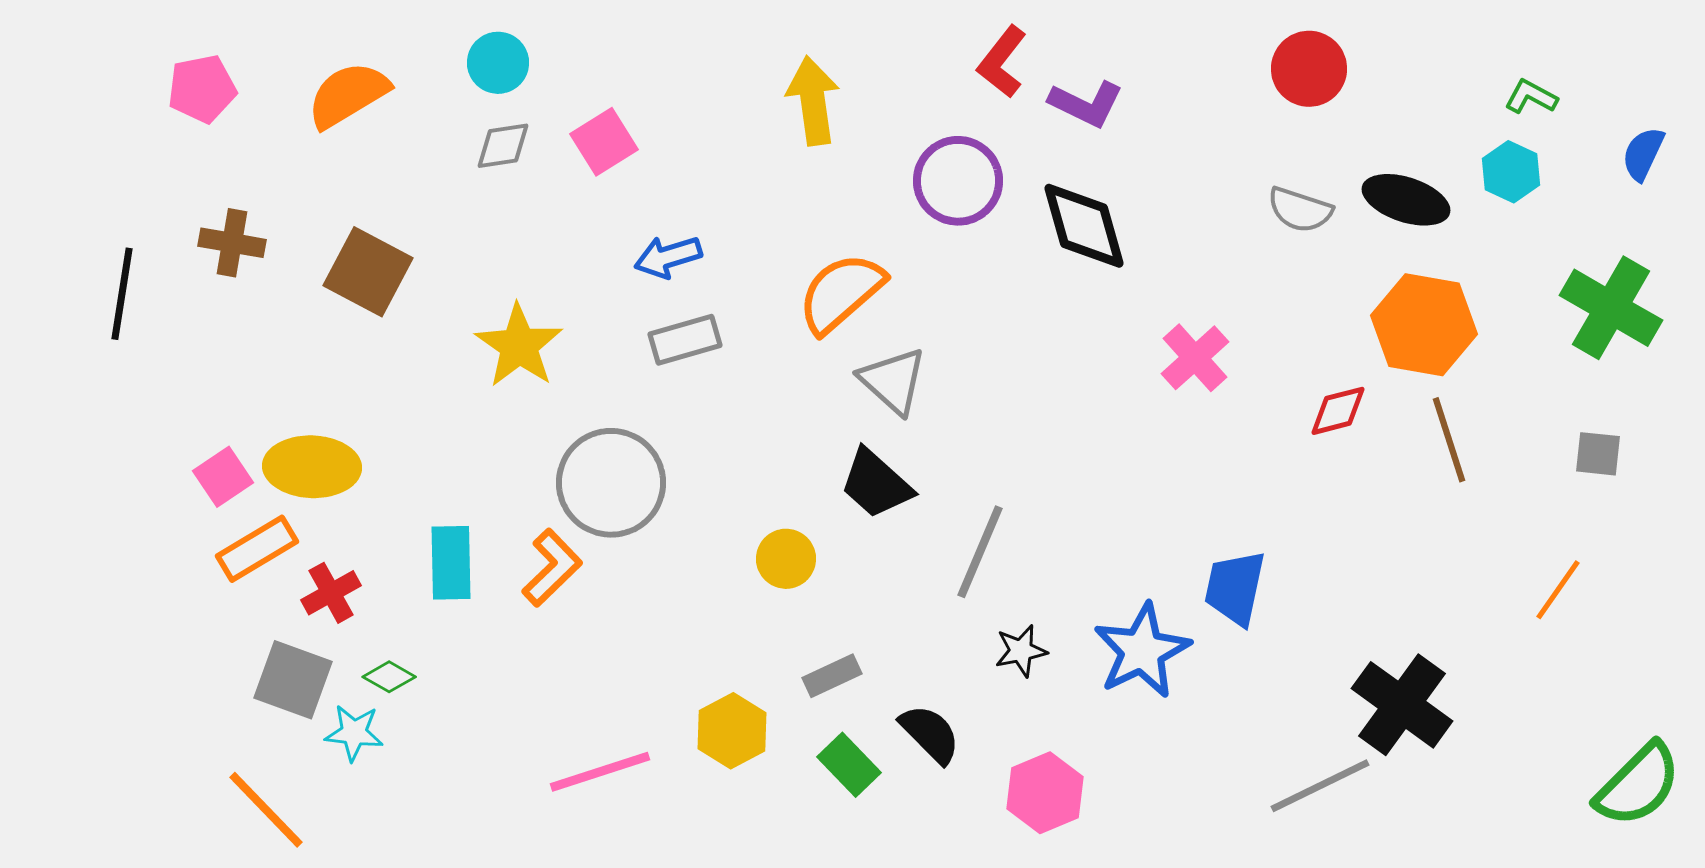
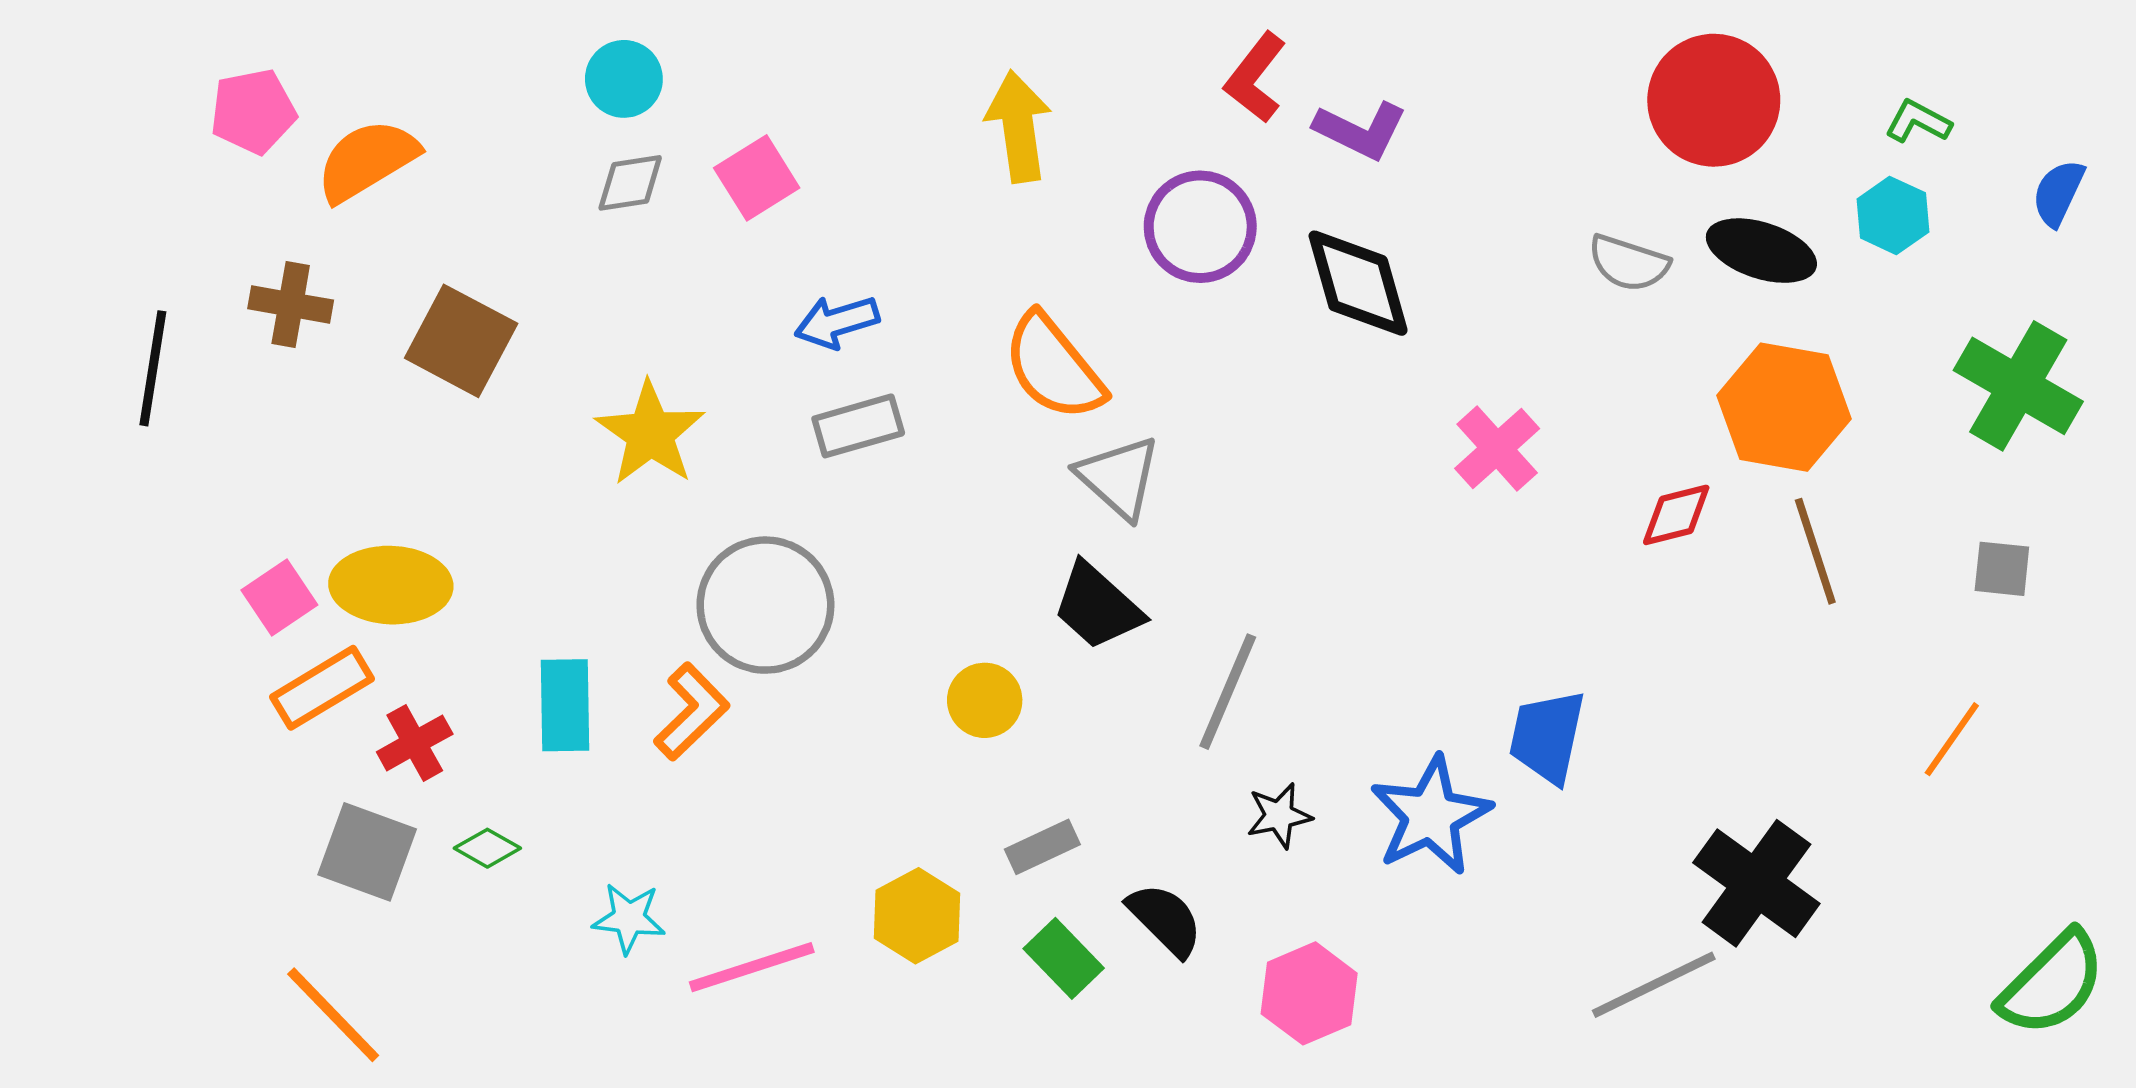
red circle: (1309, 69) -> (1714, 100), moved, size x1.4
orange semicircle: (348, 95) -> (367, 160), moved
orange semicircle: (841, 293) -> (1054, 367), turned -88
cyan star: (354, 733) -> (629, 918), moved

